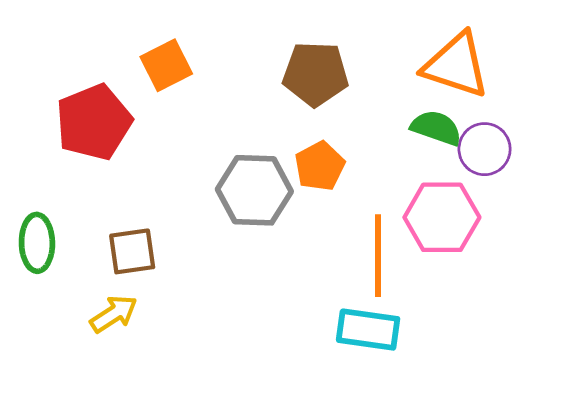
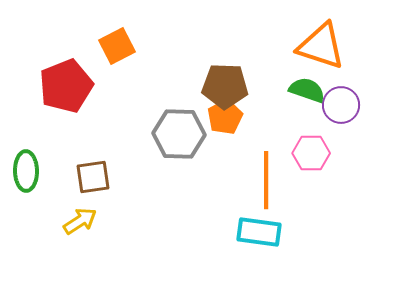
brown pentagon: (315, 74) -> (225, 86), moved
pink hexagon: (442, 217) -> (311, 153), size x0.7

